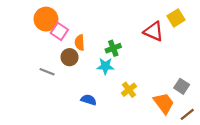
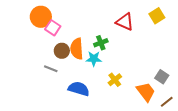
red triangle: (154, 31) -> (125, 22), moved
orange semicircle: (80, 43) -> (77, 49), moved, size x1.5
gray line: (47, 72) -> (51, 69), moved
blue semicircle: (89, 100) -> (79, 89), size x1.5

